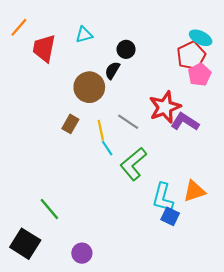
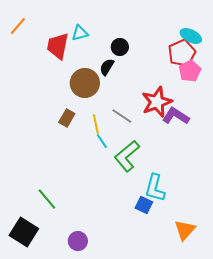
red trapezoid: (44, 48) -> (58, 46), moved
orange triangle: (194, 191) -> (185, 230), moved, turned -30
blue square: (170, 216) -> (144, 205), moved

